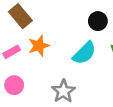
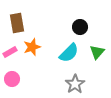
brown rectangle: (20, 16) -> (17, 23), turned 30
gray star: (63, 91) -> (75, 84), moved

